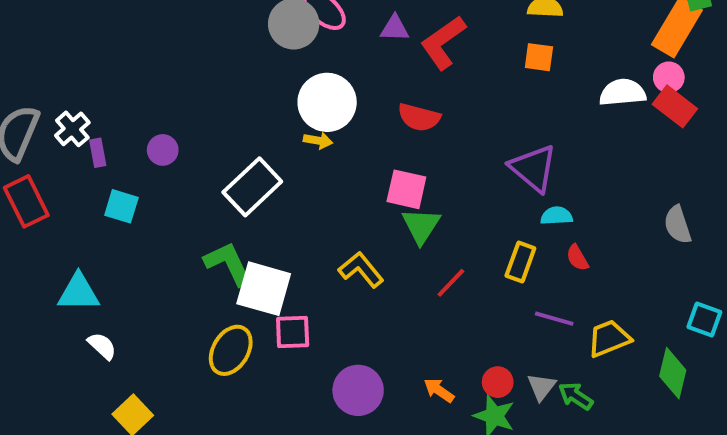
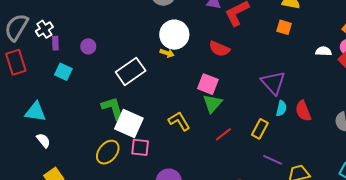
white semicircle: (623, 93) -> (324, 51), size x0.7
cyan semicircle: (557, 216) -> (281, 108), turned 98
red semicircle: (577, 258) -> (303, 111), moved, size x1.5

